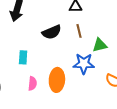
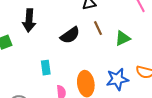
blue star: (84, 64) -> (117, 79), moved

